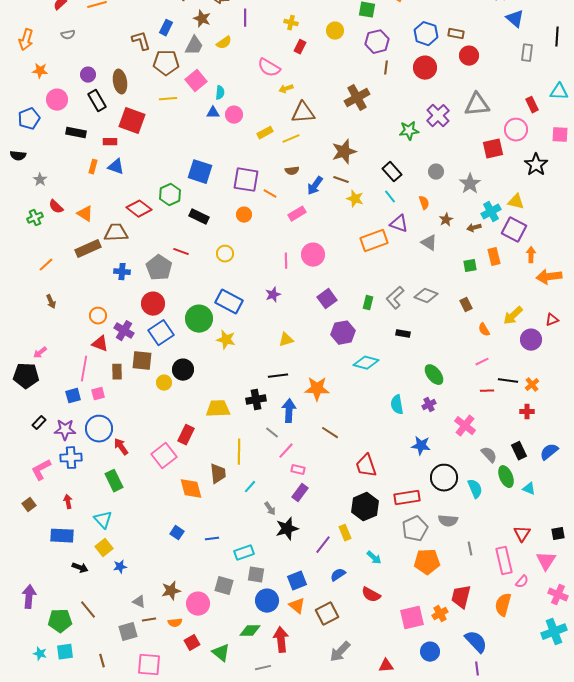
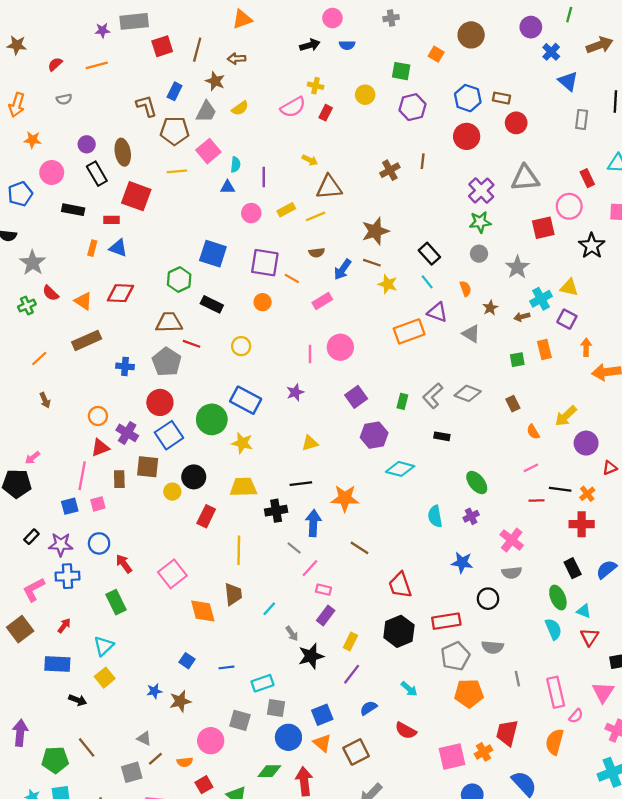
purple line: (245, 18) -> (264, 177), moved
pink semicircle: (269, 68) -> (293, 107), moved, turned -60
brown line: (386, 68) -> (423, 161), moved
yellow arrow: (286, 89) -> (310, 160), turned -136
brown cross: (357, 98) -> (390, 170), size x0.7
pink circle: (234, 115) -> (251, 213), moved
green star: (409, 131) -> (480, 222), moved
gray star: (40, 180) -> (33, 263), size x1.6
red diamond: (139, 209) -> (120, 293), moved, turned -35
purple square: (514, 230) -> (567, 319), size x0.7
brown trapezoid: (116, 233) -> (169, 322), moved
red triangle: (552, 320) -> (610, 468), moved
red triangle: (100, 344) -> (100, 448), turned -42
yellow trapezoid: (218, 409) -> (243, 487), moved
red cross: (527, 412) -> (582, 524), size x1.5
blue circle: (99, 429) -> (99, 543), size x0.7
red rectangle: (186, 435) -> (206, 516), moved
yellow line: (239, 452) -> (239, 550), moved
gray semicircle: (489, 455) -> (512, 573), moved, turned 126
black circle: (444, 478) -> (488, 599), size x0.7
cyan semicircle: (475, 489) -> (553, 629), moved
red arrow: (68, 502) -> (64, 626), turned 48
brown square: (29, 505) -> (20, 629), size x1.6
cyan triangle: (103, 520) -> (104, 646), turned 30
yellow rectangle: (345, 533) -> (350, 641), moved, turned 49
red triangle: (522, 534) -> (589, 637), moved
blue star: (120, 567) -> (154, 691), moved
brown star: (171, 591) -> (180, 701), moved
brown line: (149, 620) -> (155, 759), turned -32

